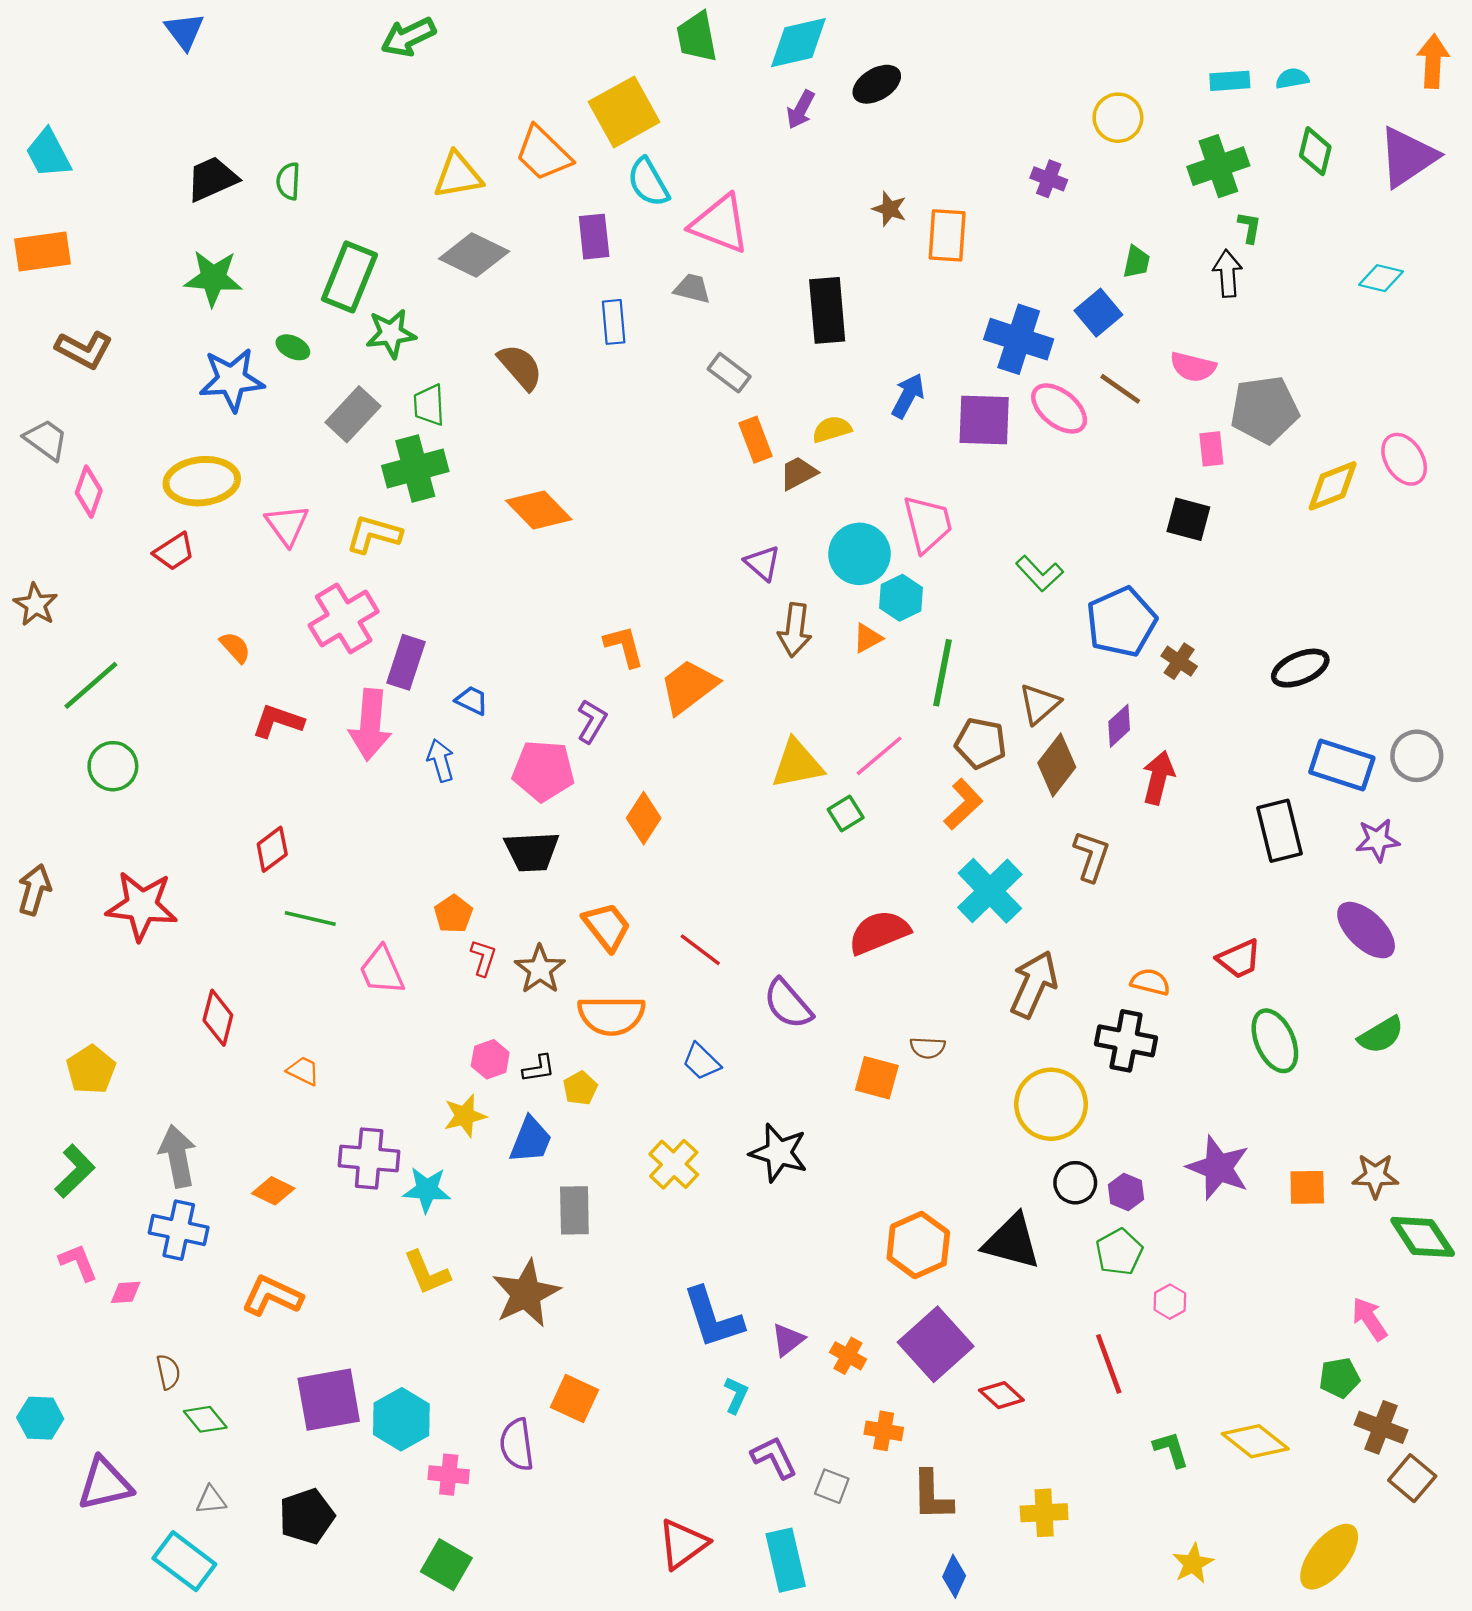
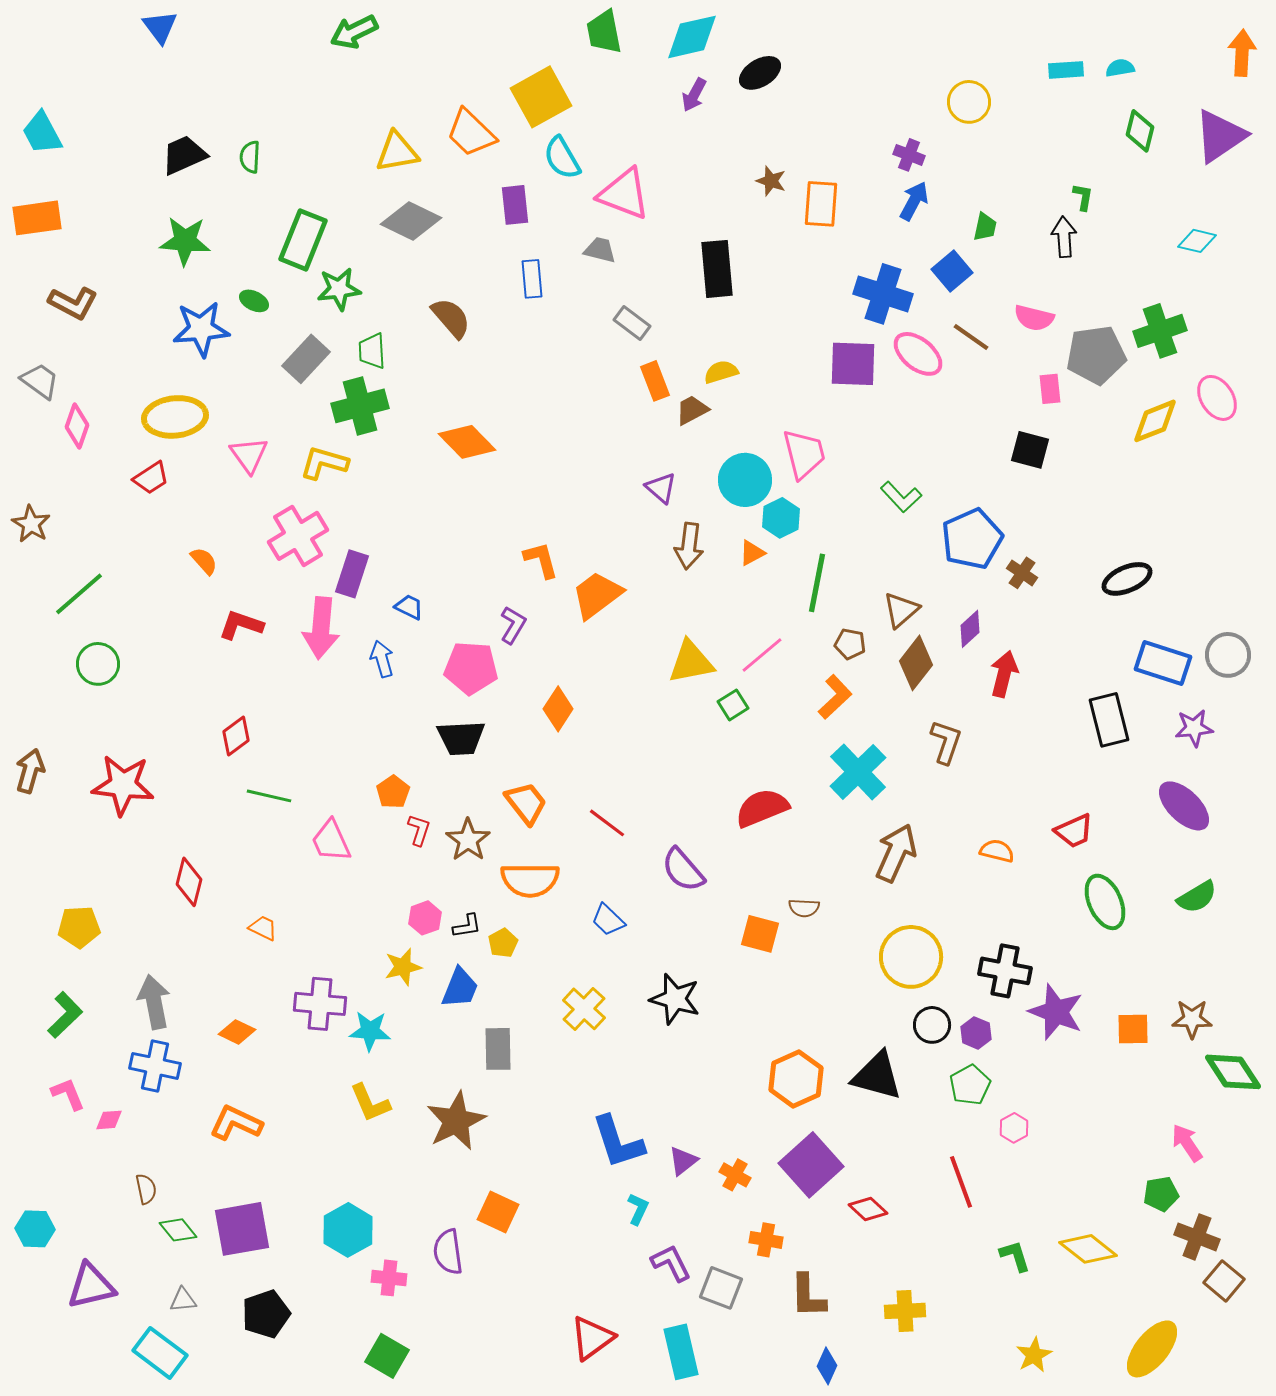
green cross: (1218, 166) -> (1160, 331), moved
blue arrow: (908, 396) -> (914, 201), moved
brown pentagon: (981, 743) -> (850, 644), size x0.7
black cross: (1126, 1041) -> (1005, 971), moved
yellow pentagon: (91, 1070) -> (79, 927), turned 30
purple square: (329, 1400) -> (242, 1229), moved
gray square: (832, 1486) -> (721, 1288), size x1.4

